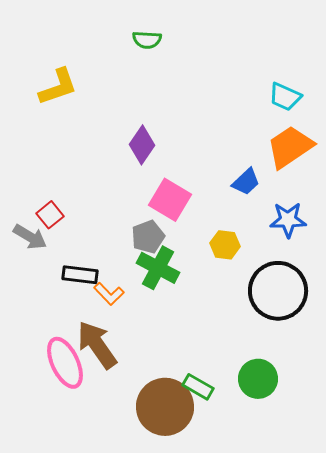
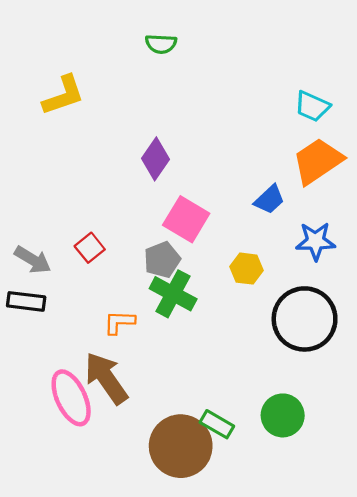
red square: (50, 215) -> (90, 248), moved
black rectangle: (80, 275) -> (26, 301), moved
orange L-shape: (109, 294) -> (119, 322), turned 136

